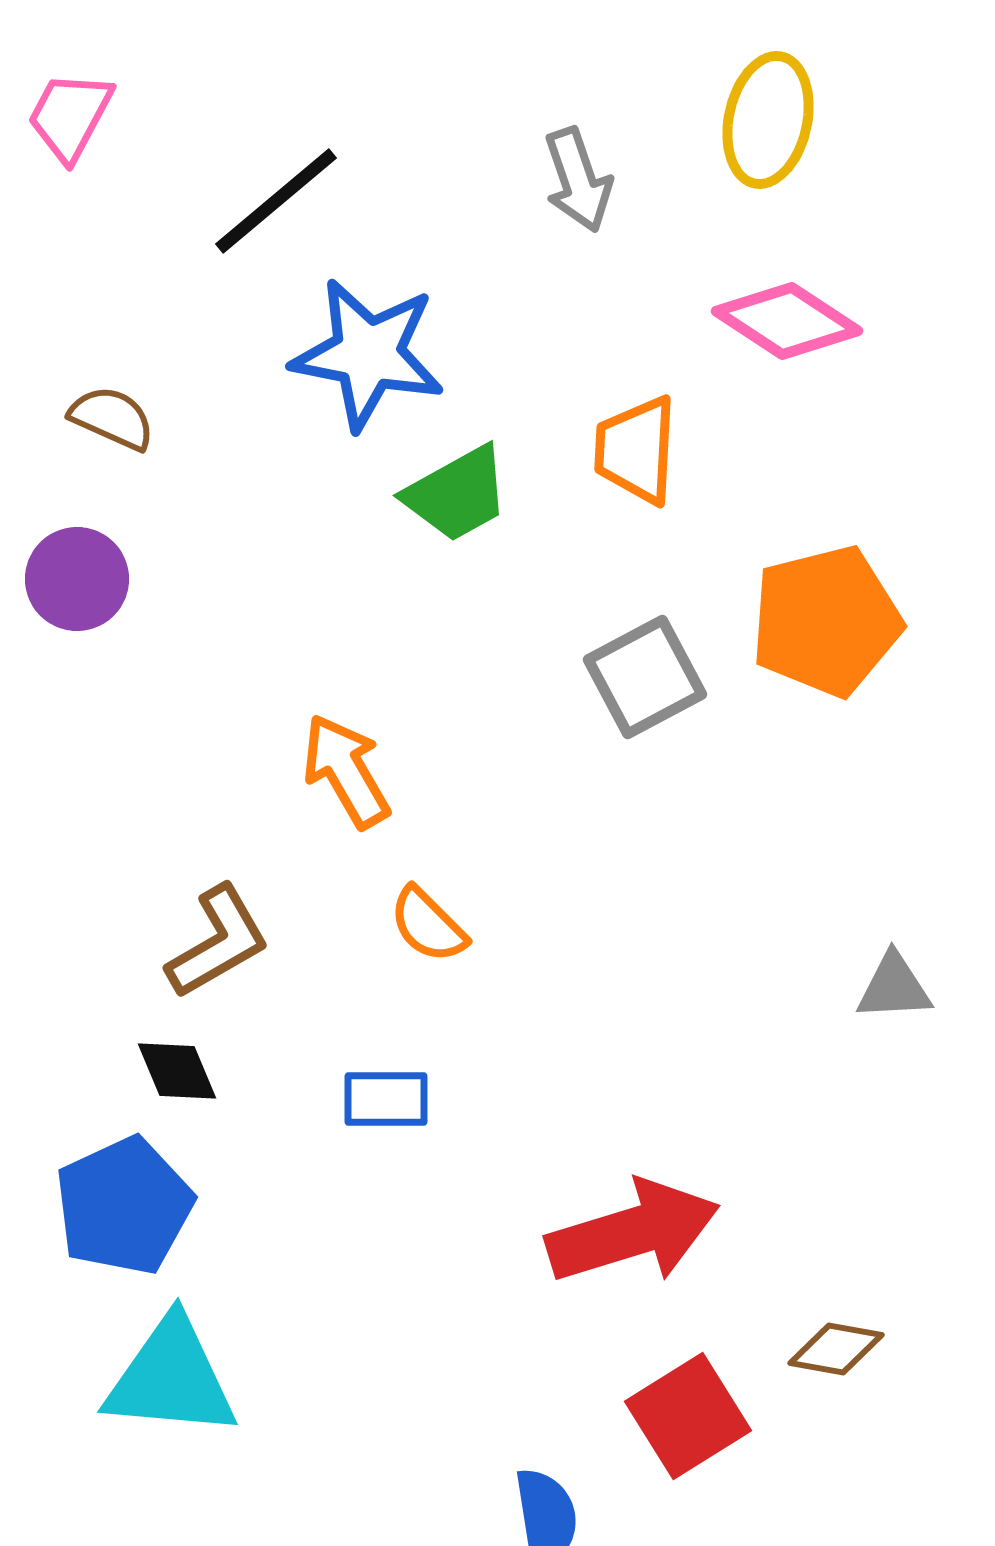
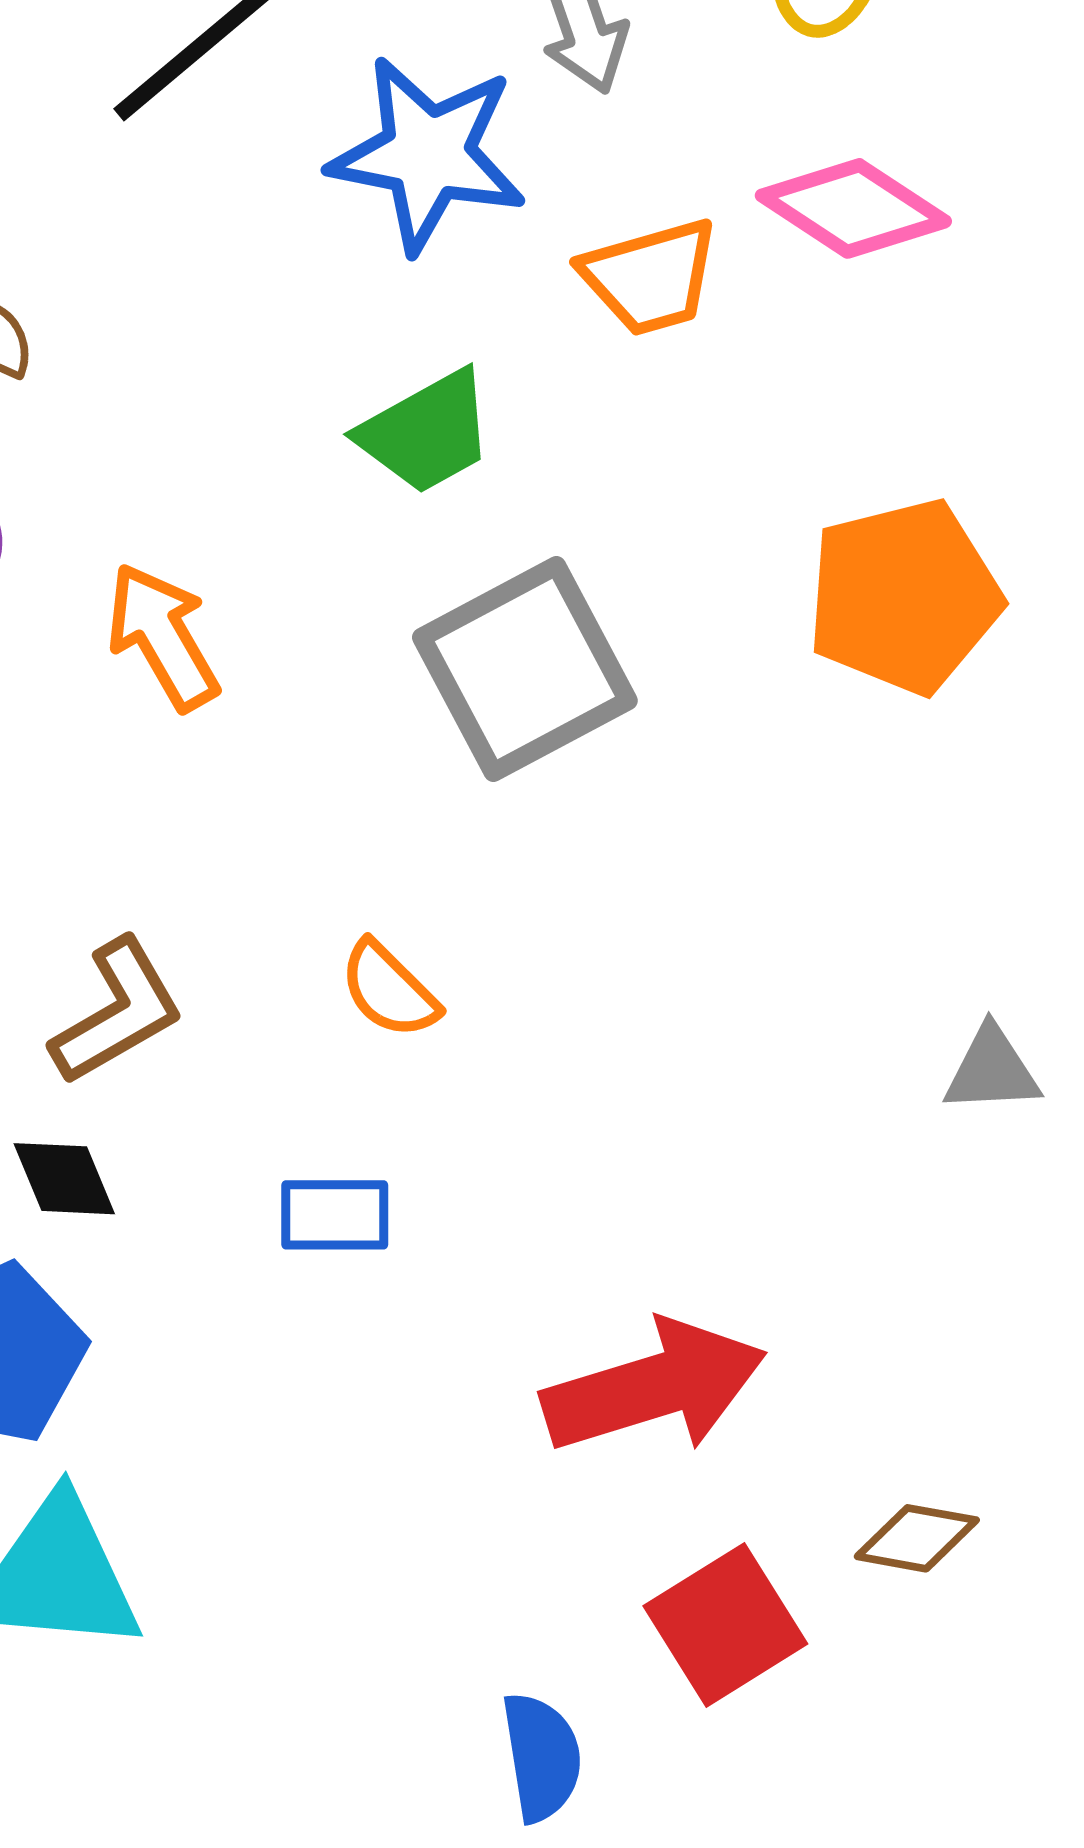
blue star: (368, 354) -> (428, 154), moved
orange trapezoid: (636, 450) -> (650, 277), moved, turned -109
gray square: (645, 677) -> (525, 669), moved, size x1.4
orange arrow: (346, 771) -> (163, 637), moved

